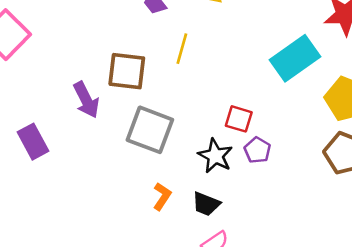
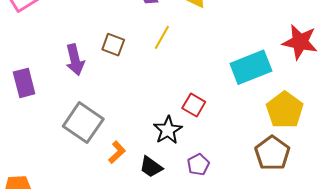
brown square: (127, 71) -> (113, 45), size x0.7
gray square: (150, 130) -> (83, 123), moved
purple pentagon: (257, 150) -> (198, 165), moved

